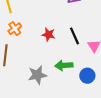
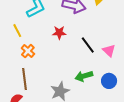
red star: (49, 35) -> (59, 33), moved

